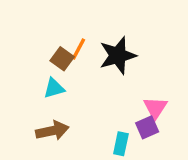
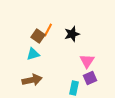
black star: (118, 55) -> (72, 34), size x0.7
pink triangle: (155, 108) -> (87, 61), moved

